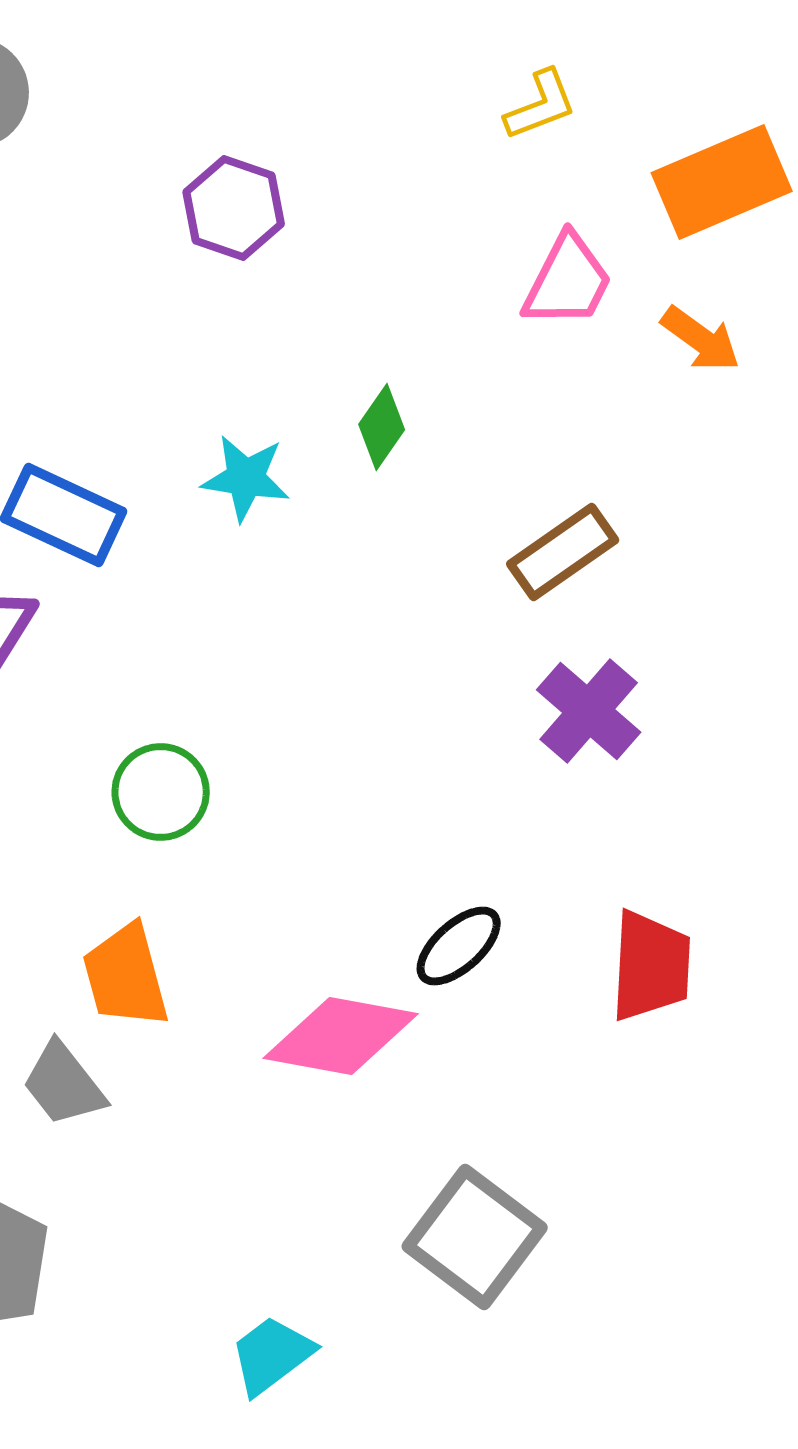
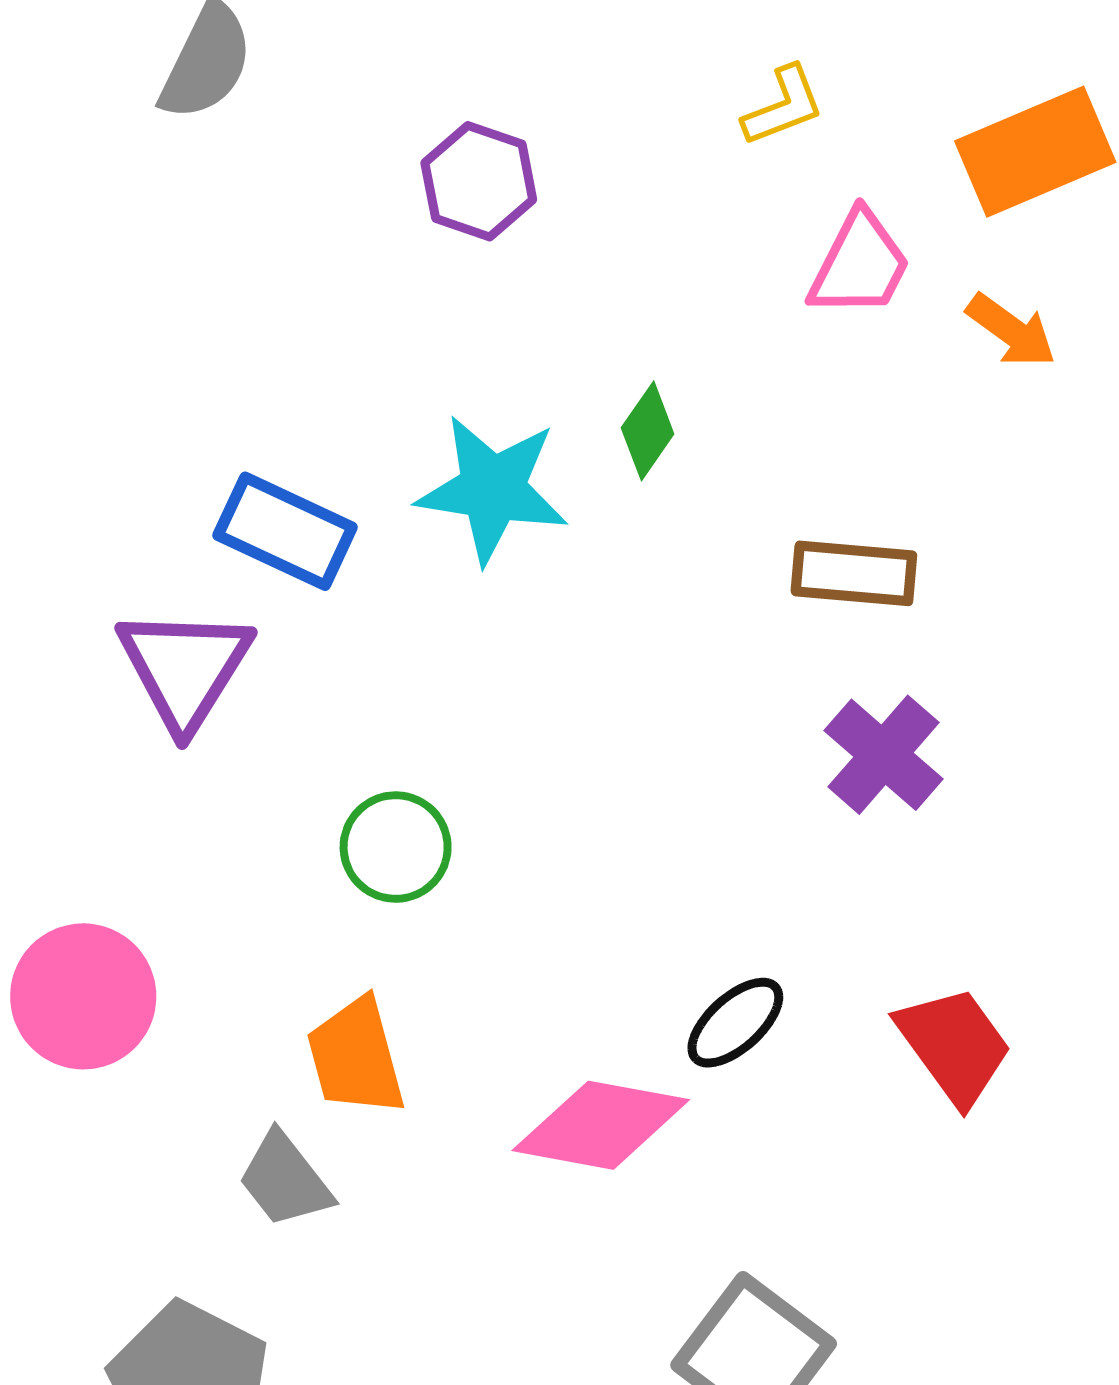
yellow L-shape: (541, 105) -> (783, 106), moved
cyan star: (246, 478) -> (493, 489), size x1.5
brown rectangle: (563, 552) -> (854, 573), turned 40
red trapezoid: (651, 966) -> (954, 1045), turned -39

